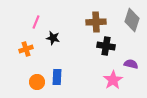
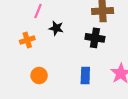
black cross: (106, 46) -> (95, 38), moved
blue rectangle: (57, 77) -> (85, 76), moved

